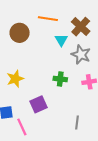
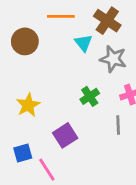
green cross: (60, 79) -> (90, 96), turned -32
gray line: (77, 122) -> (118, 125), moved

